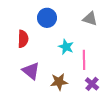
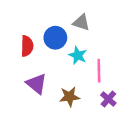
blue circle: (47, 18) -> (55, 38), moved
gray triangle: (90, 19) -> (81, 22), moved

